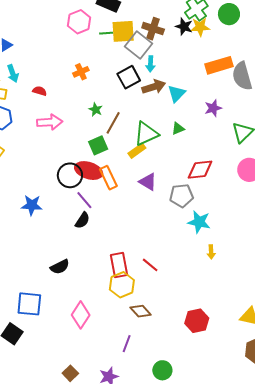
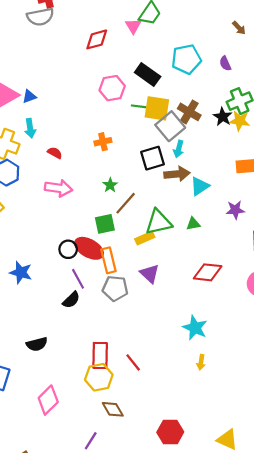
black circle: (70, 175) -> (68, 249), size x0.7
gray pentagon: (181, 196) -> (115, 288), moved

